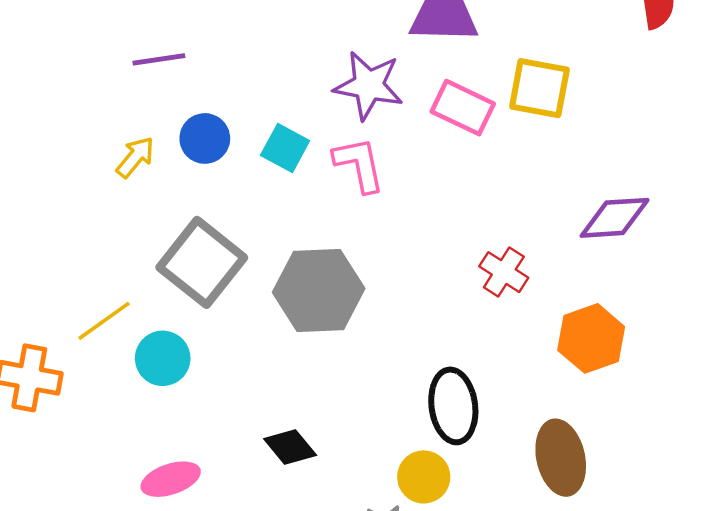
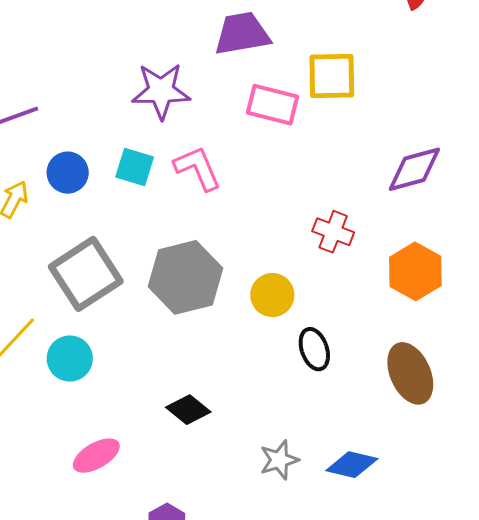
purple star: (369, 85) -> (161, 91), moved
gray square: (202, 262) -> (86, 274), turned 30
black ellipse: (453, 406) -> (314, 349), size x0.7
yellow circle: (424, 477) -> (272, 295), moved

